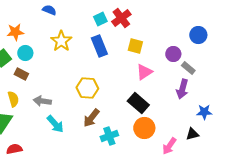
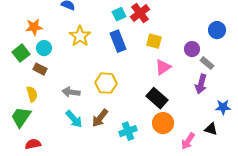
gray arrow: (42, 101) -> (71, 92), moved
brown arrow: (91, 118) -> (100, 118), moved
black triangle: (192, 134) -> (211, 129), turned 32

